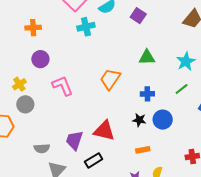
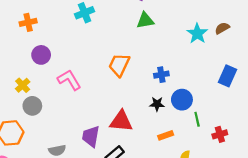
green triangle: (147, 57) -> (145, 20), moved
green line: (182, 89) -> (197, 119), moved, turned -56

